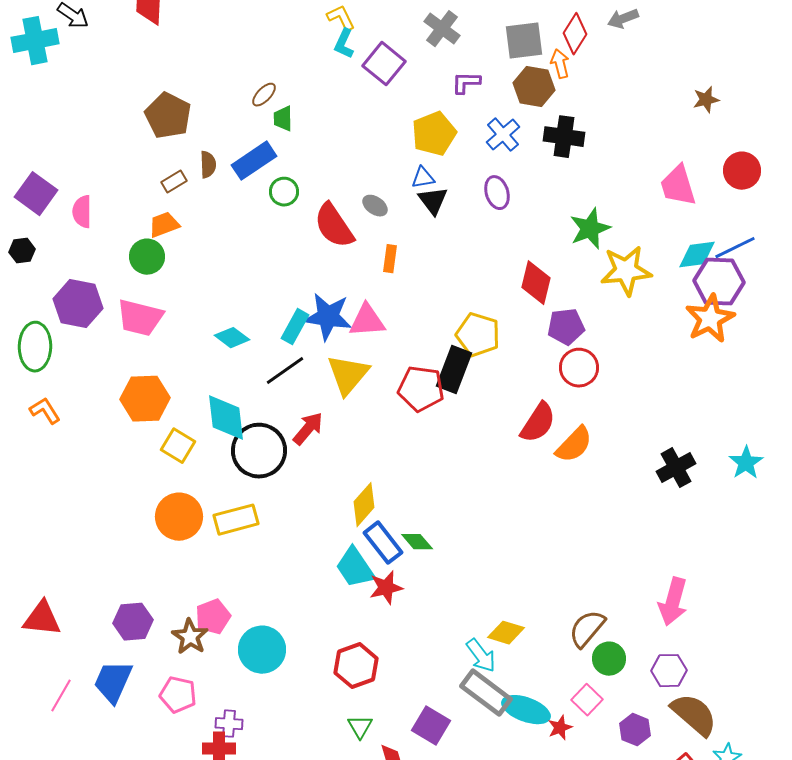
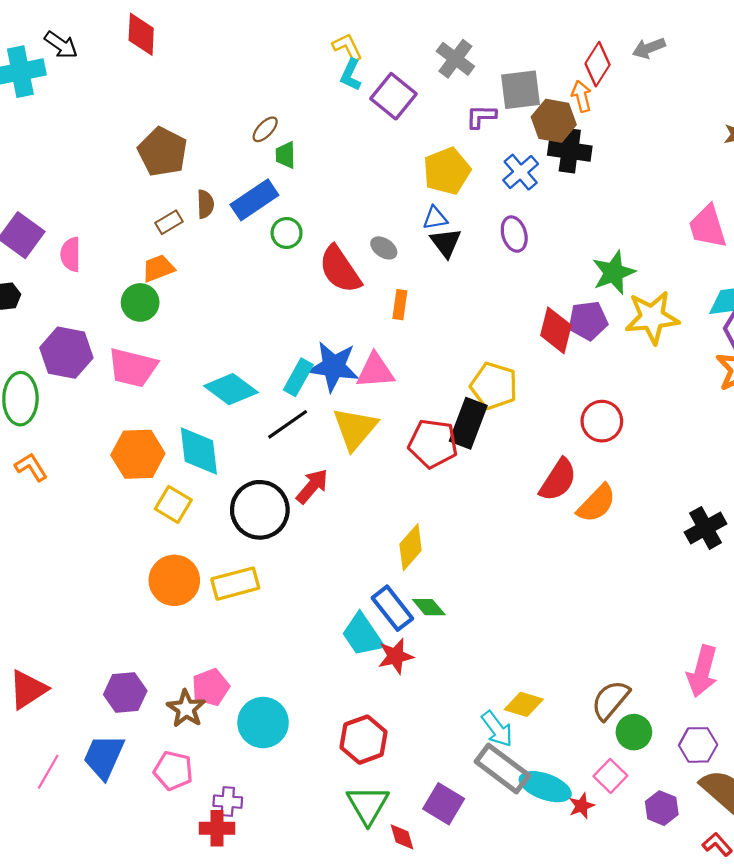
gray square: (524, 41) -> (521, 90), moved
black cross: (564, 137) -> (570, 151), moved
purple pentagon: (566, 327) -> (588, 321), moved
cyan diamond: (232, 338) -> (231, 389), size x1.4
cyan diamond: (226, 418) -> (199, 451), moved
yellow diamond: (364, 505) -> (411, 547), moved
red triangle: (42, 619) -> (28, 689), turned -39
green triangle: (360, 727) -> (368, 805), size x1.6

